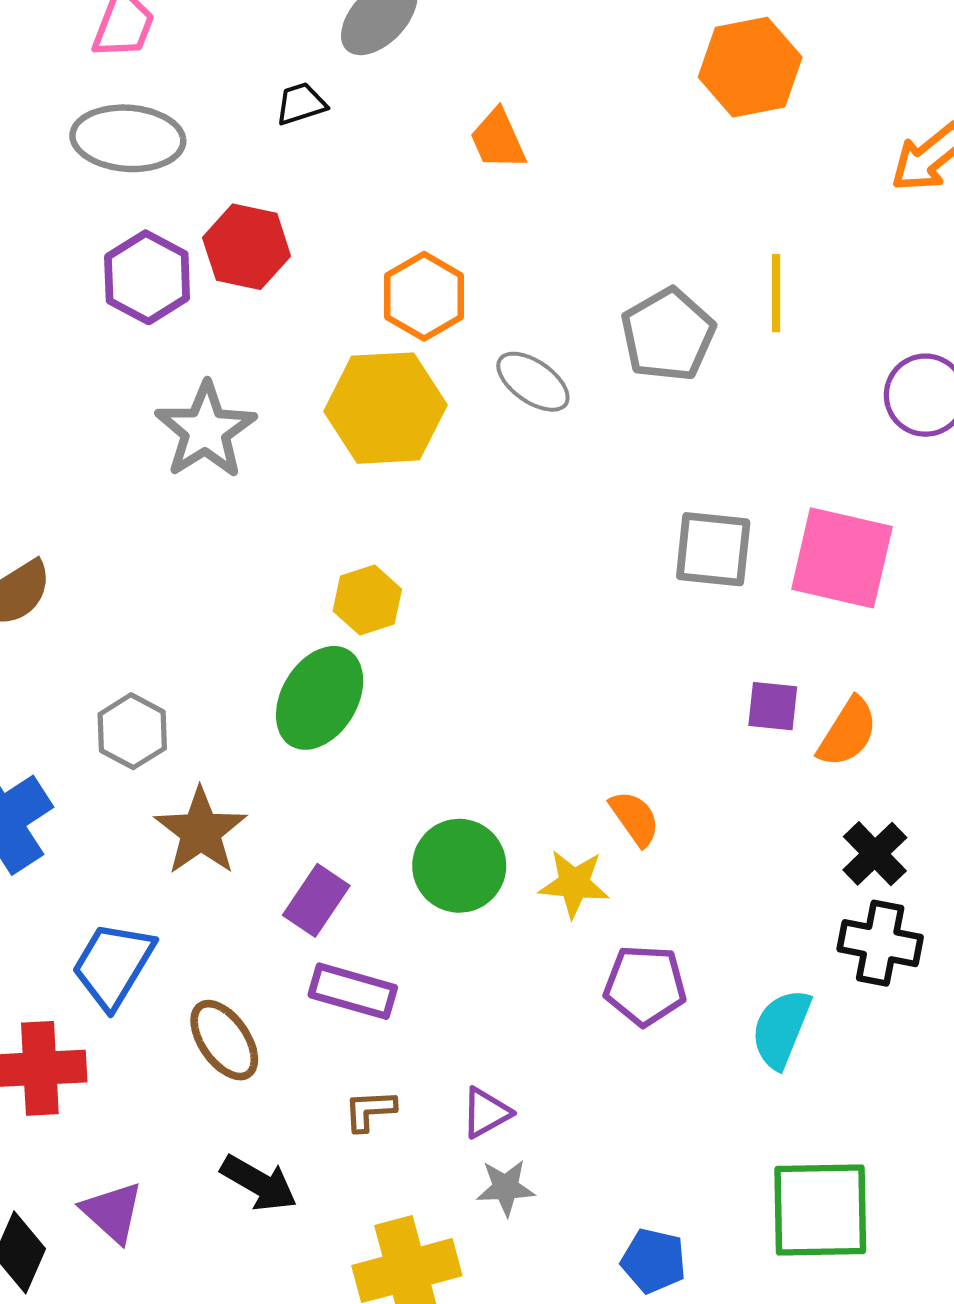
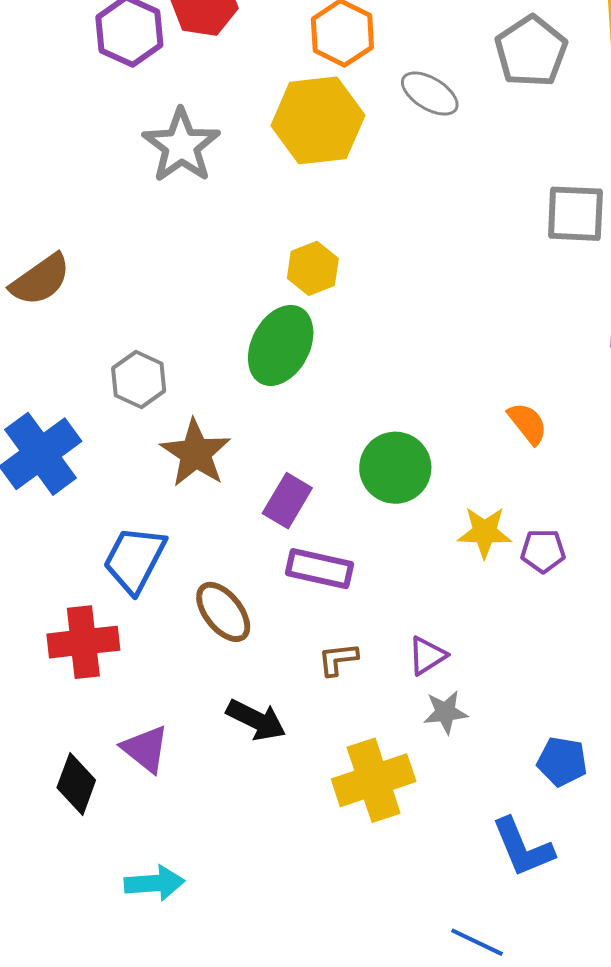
yellow star: (574, 884) -> (485, 532), moved
purple pentagon: (645, 985) -> (543, 551), size x0.7

